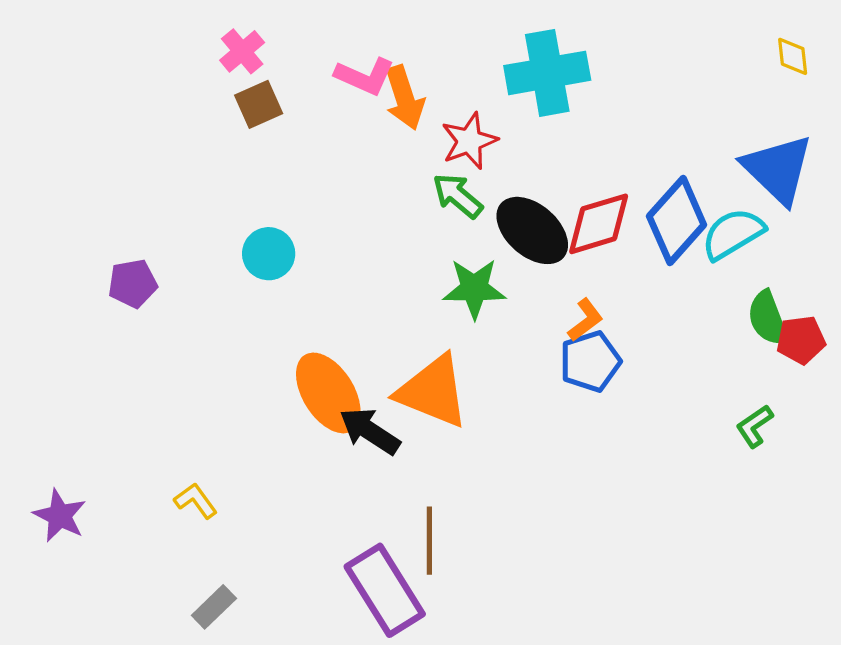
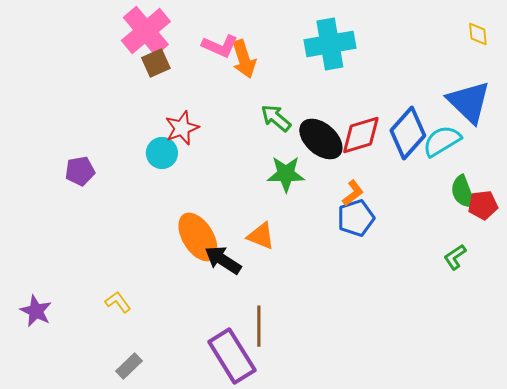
pink cross: (242, 51) -> (146, 31), size x1.8
red star: (469, 141) -> (182, 128), moved
orange triangle: (433, 391) -> (261, 236), size x0.6

